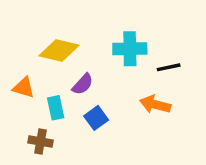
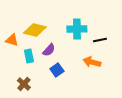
orange triangle: (24, 88) -> (12, 40), moved
cyan rectangle: (56, 108) -> (29, 56), moved
brown cross: (40, 142) -> (24, 84), turned 32

